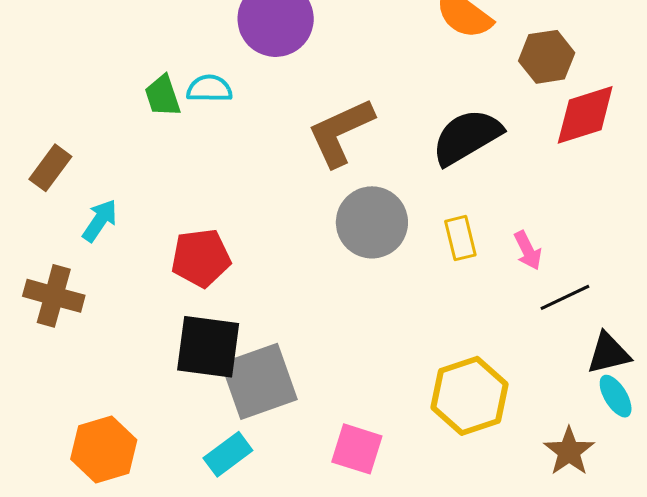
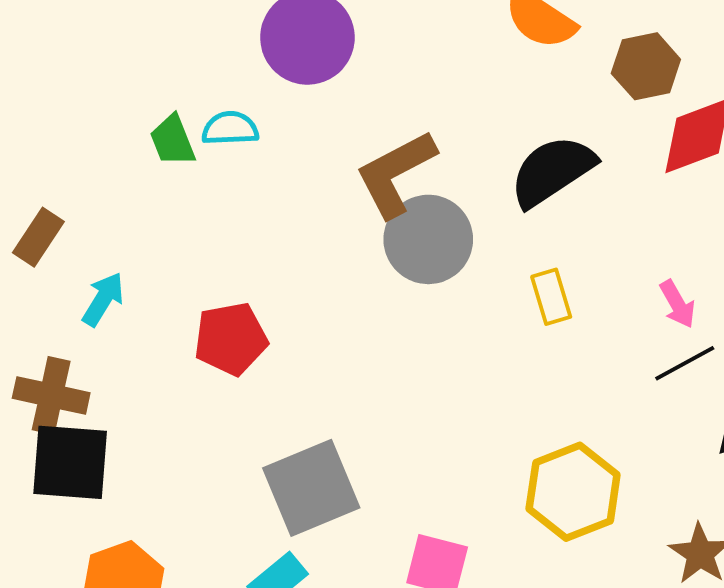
gray circle: (372, 222) -> (428, 239), moved
pink arrow: (528, 250) -> (677, 304), moved
black square: (208, 347) -> (70, 462), moved

